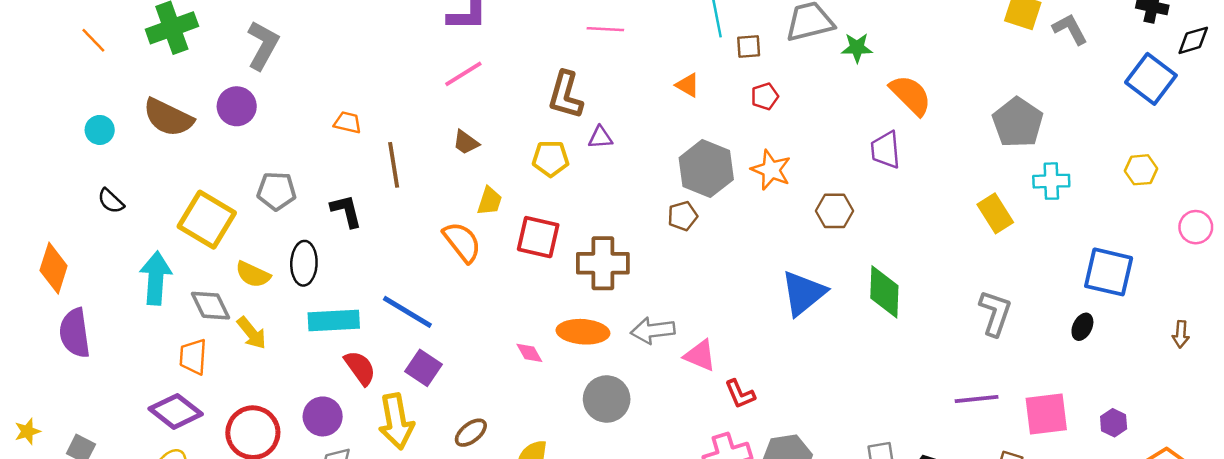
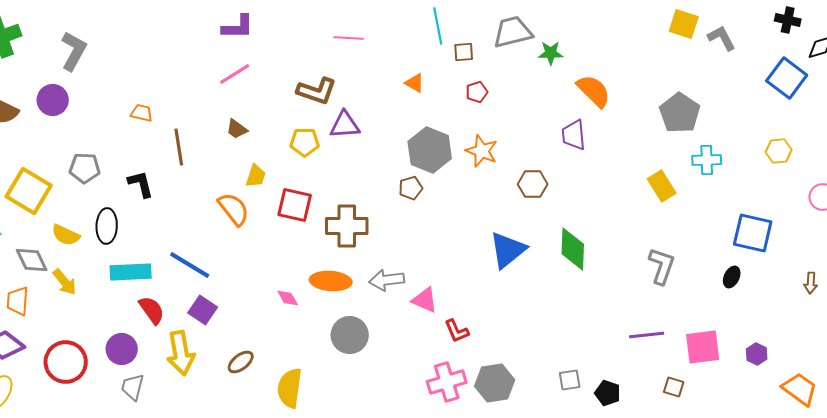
brown L-shape: (566, 95) -> (317, 91), turned -87
purple triangle: (600, 137) -> (345, 125), size x1.5

